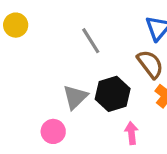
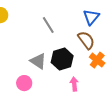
gray triangle: (75, 97) -> (38, 61), turned -42

